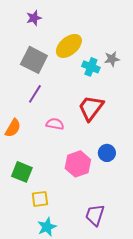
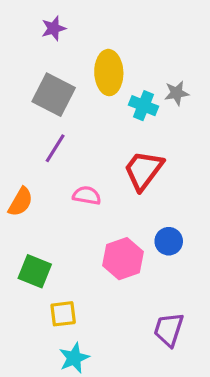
yellow ellipse: (69, 46) -> (109, 73), turned -52
purple trapezoid: (95, 215) -> (169, 330), moved

